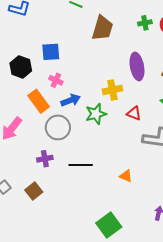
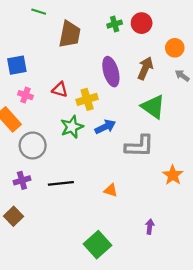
blue arrow: (71, 100) -> (105, 127), moved
red triangle: (134, 113) -> (60, 90), moved

